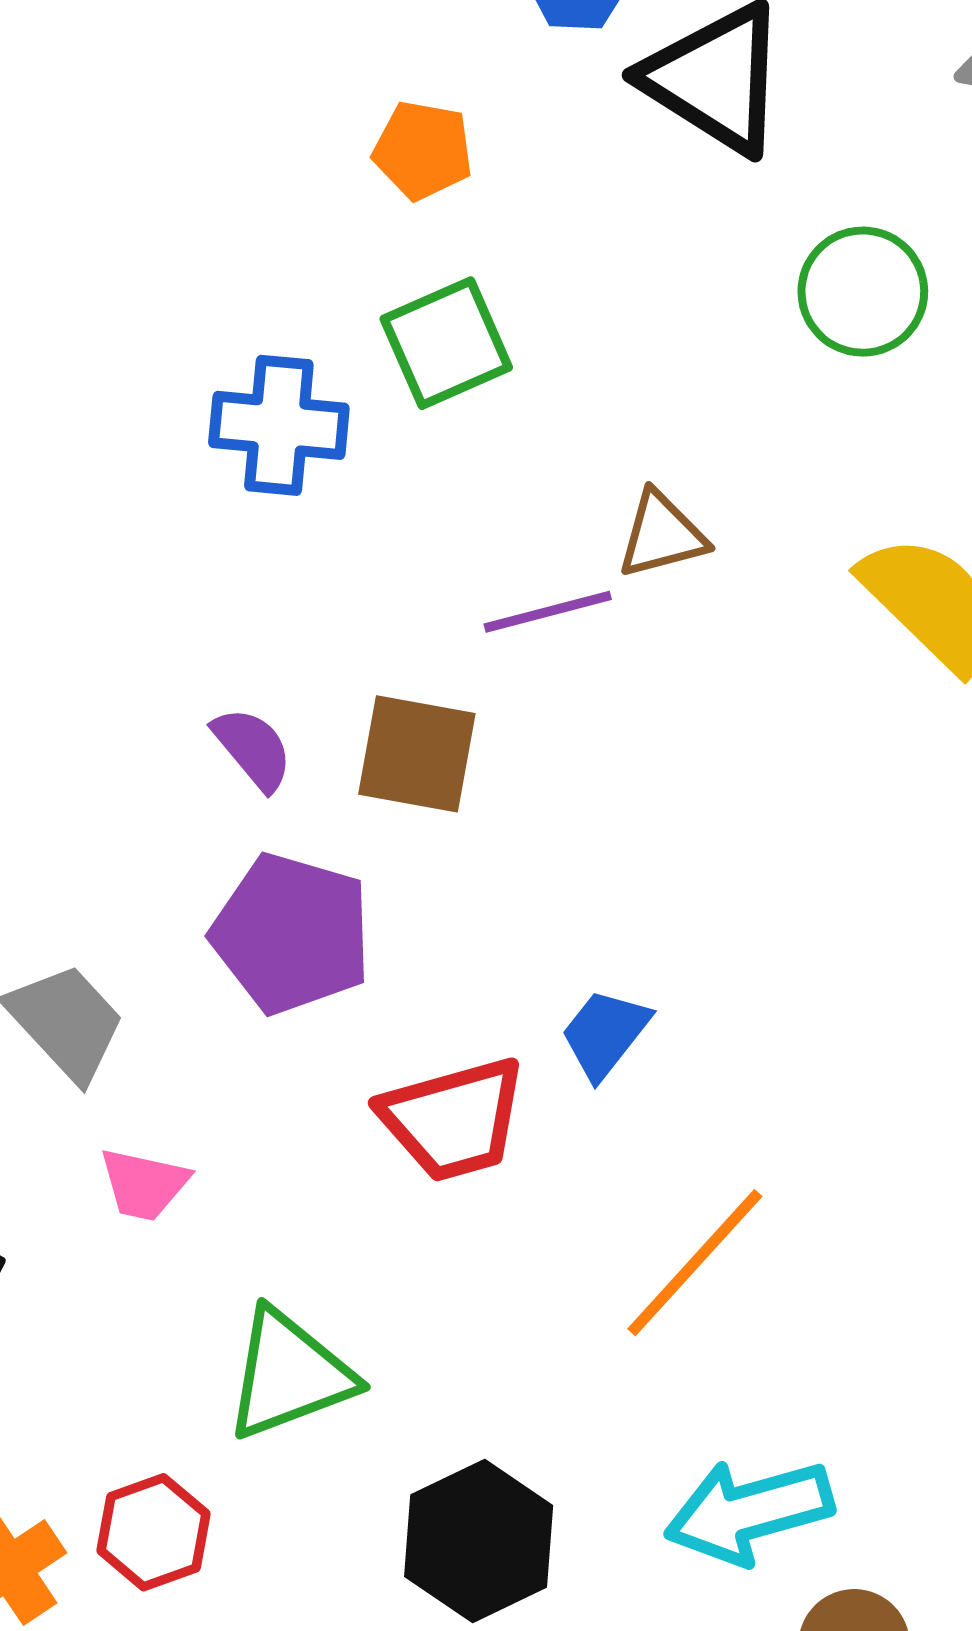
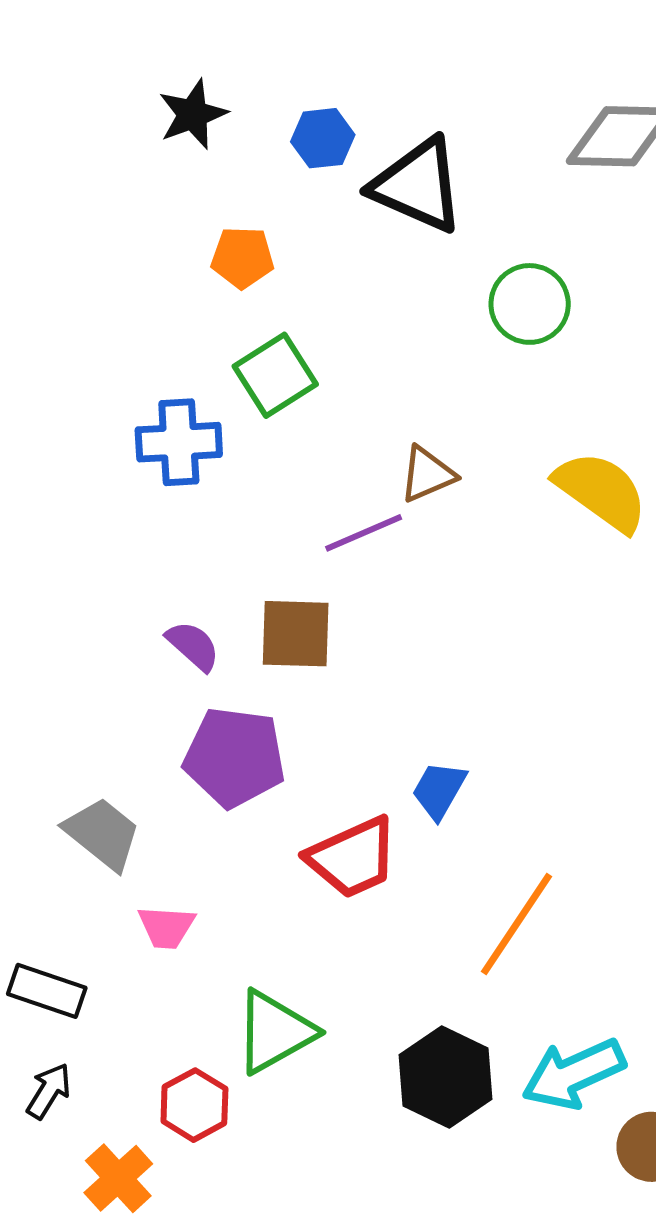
red hexagon: (154, 1532) -> (194, 1105), moved
black hexagon: (479, 1541) -> (446, 1077), moved

